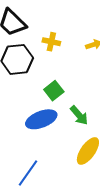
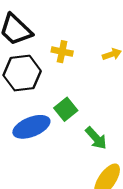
blue ellipse: (41, 119) -> (31, 127), moved

